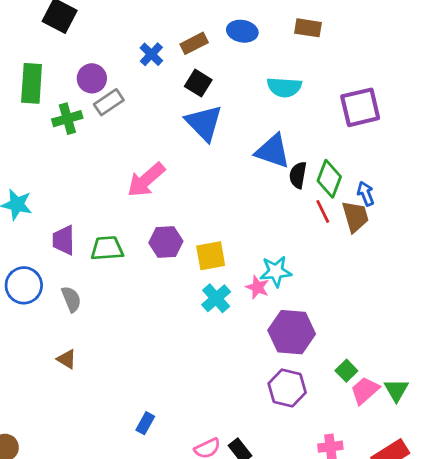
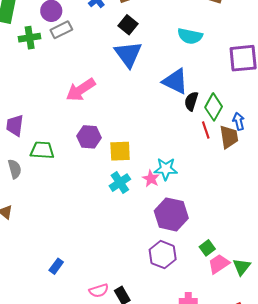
green trapezoid: (107, 248) -> (42, 150), moved

